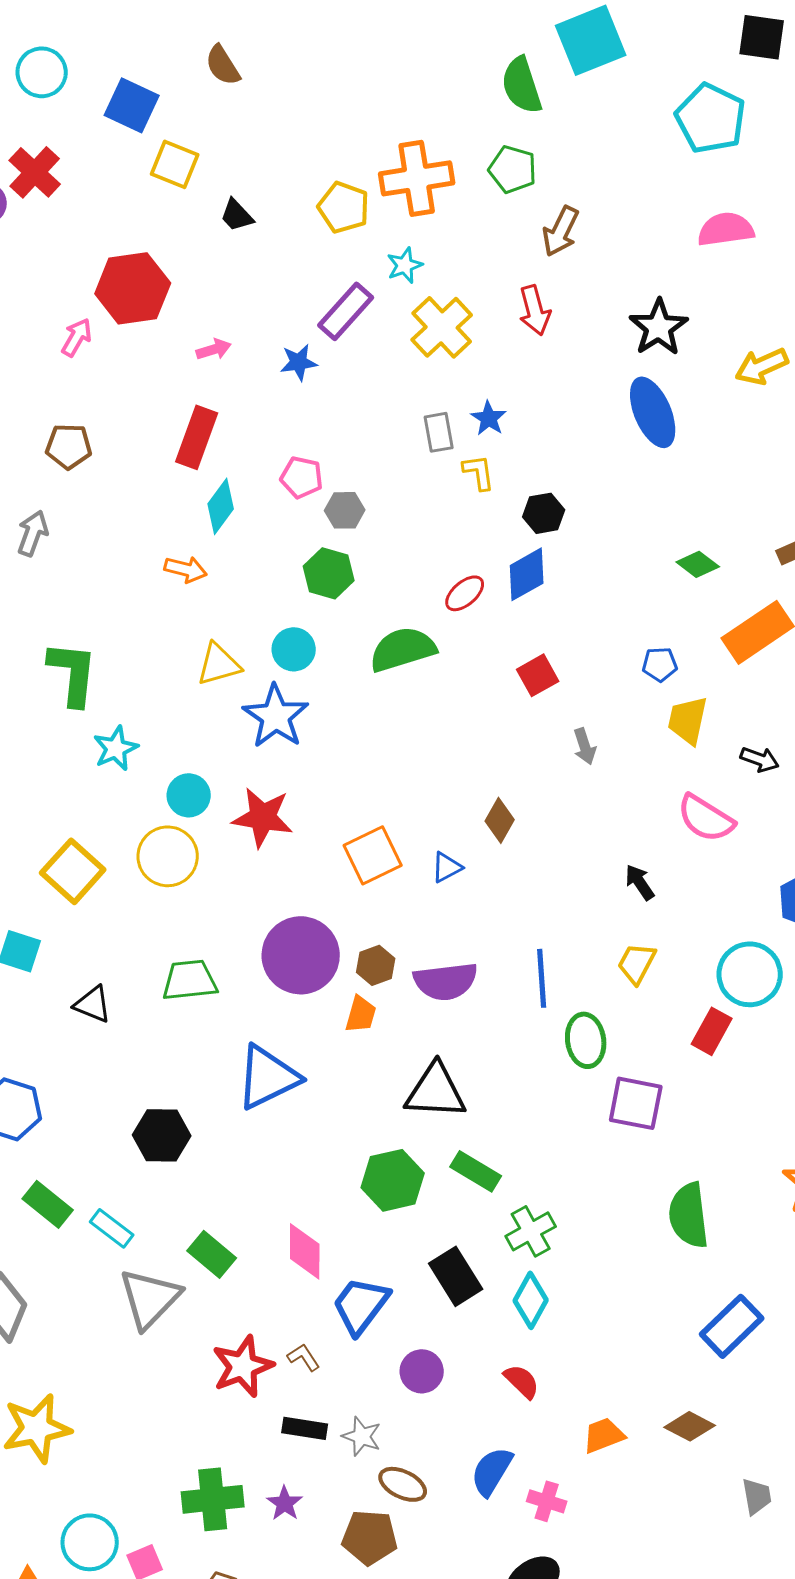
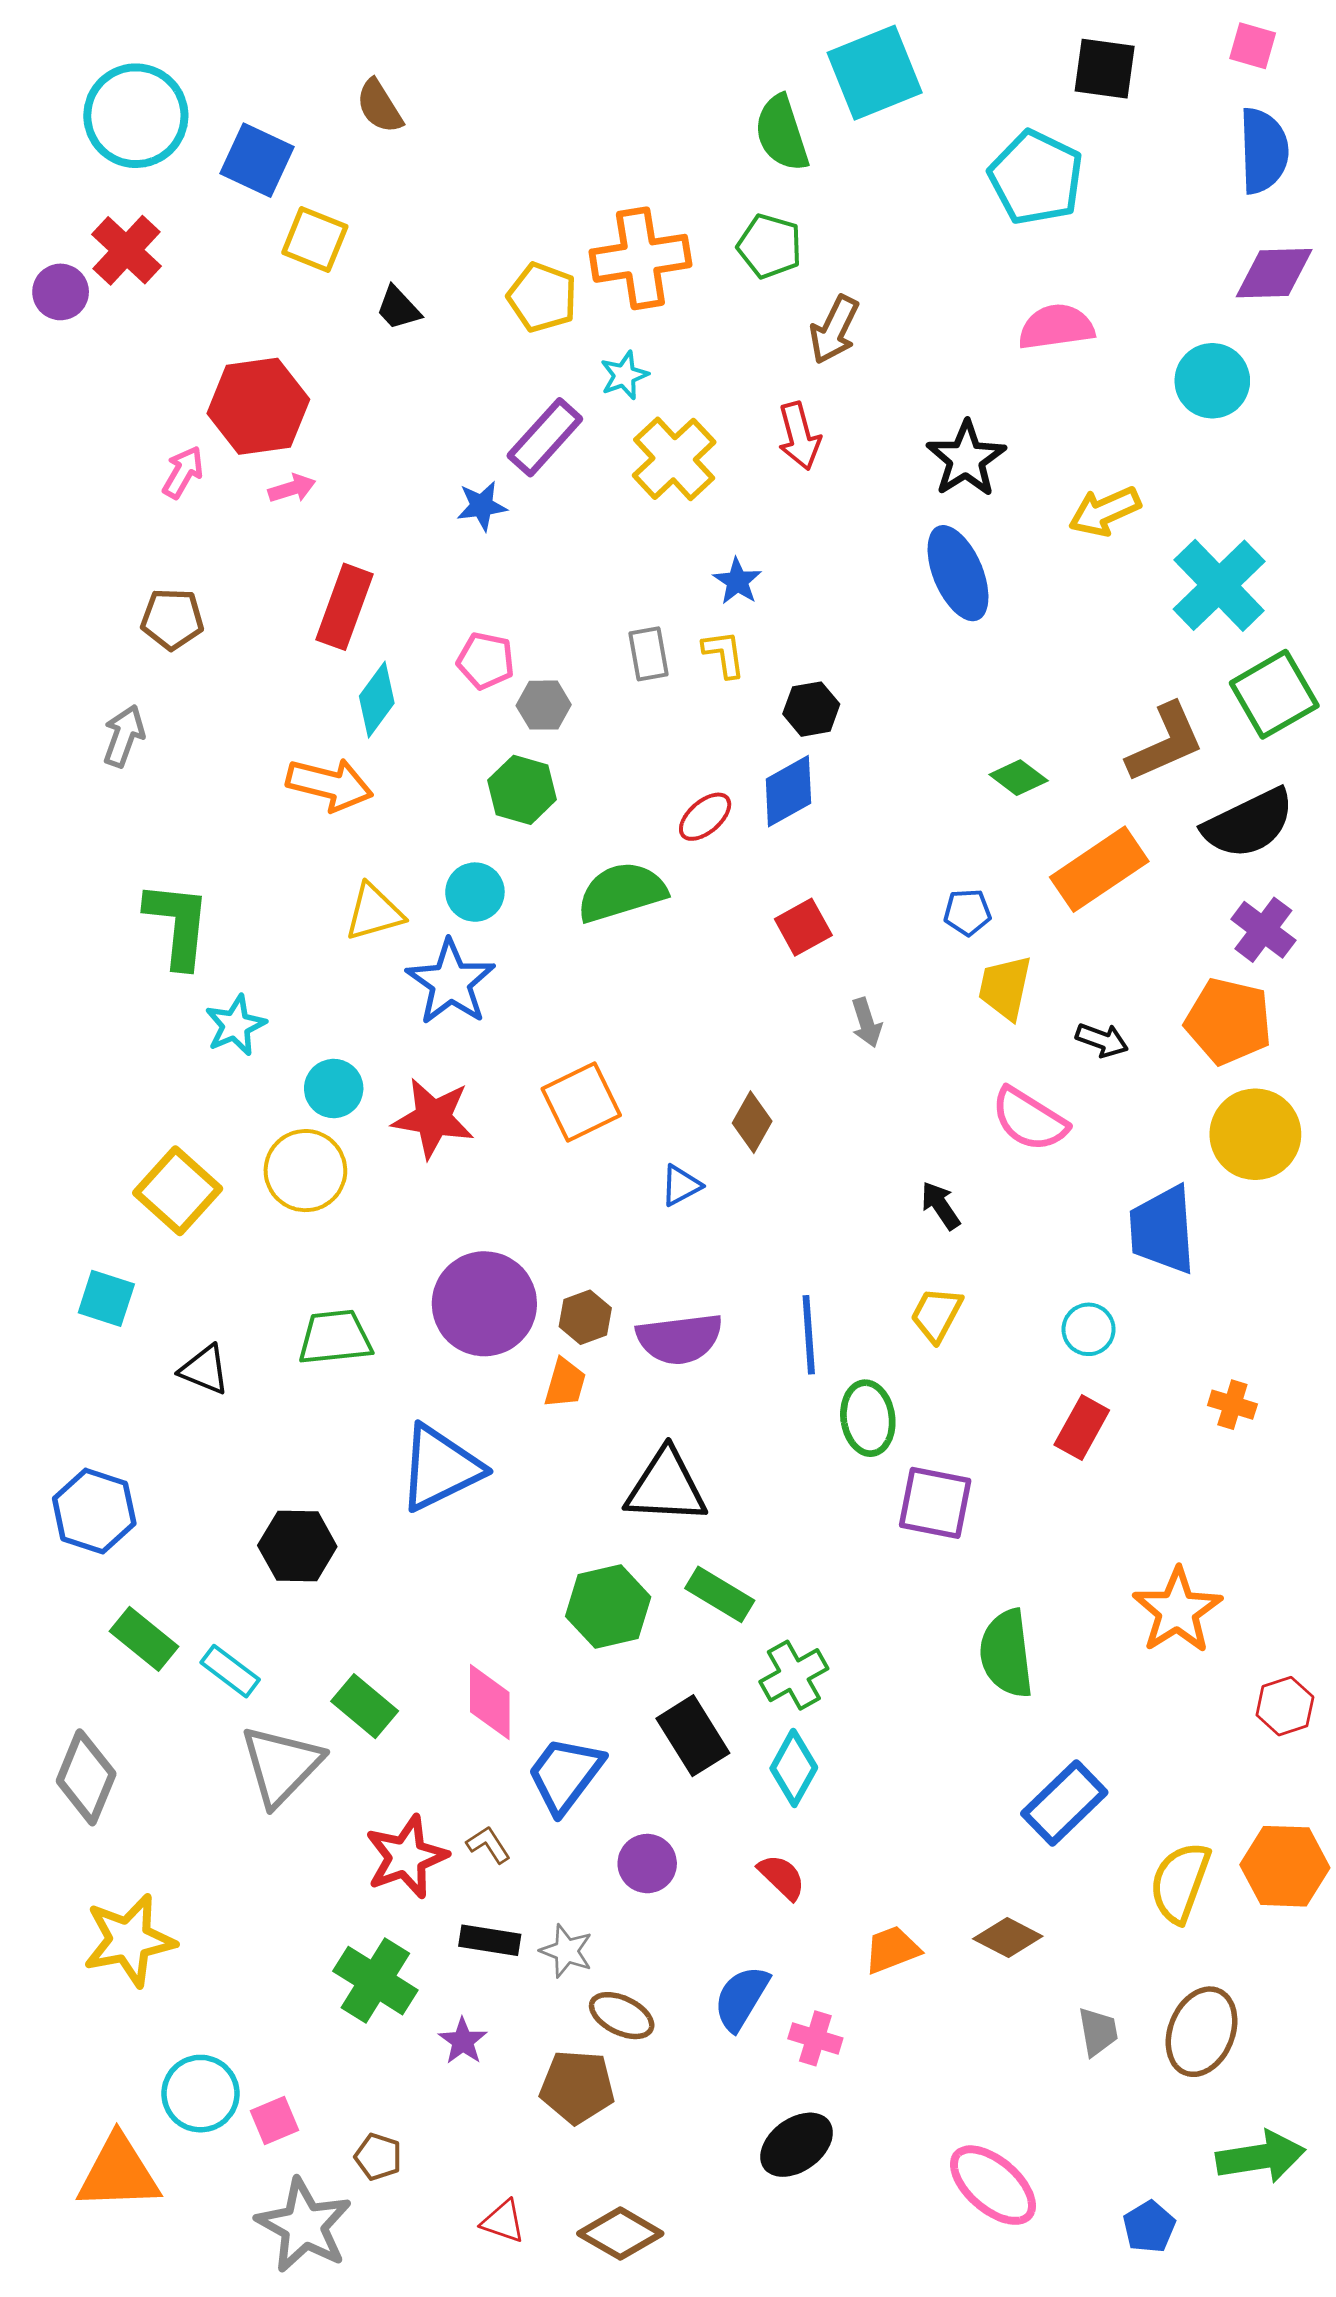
cyan circle: (42, 72) -> (136, 116), size x1.5
pink arrow: (214, 349) -> (292, 488), moved
gray rectangle: (439, 432) -> (649, 654), moved
orange arrow: (186, 569) -> (330, 784), size x1.5
orange square: (373, 855) -> (581, 1102), moved
cyan circle: (750, 974) -> (1089, 1329), size x0.6
red rectangle: (712, 1031) -> (1082, 1428), moved
green cross: (213, 1499) -> (375, 1981), moved, turned 38

